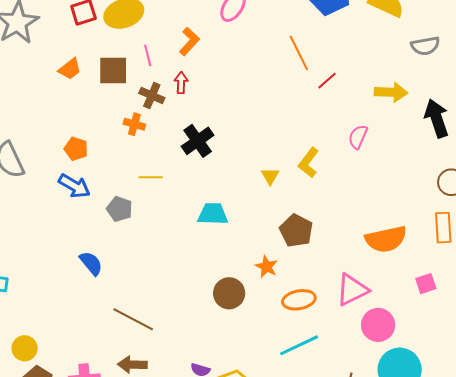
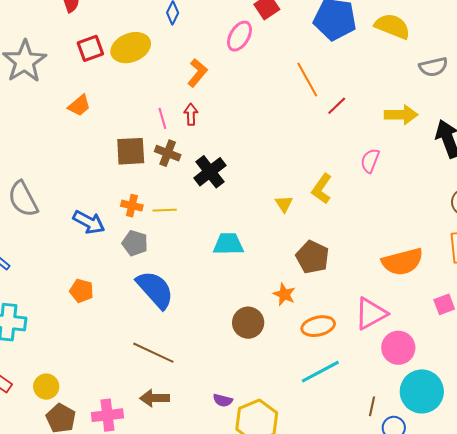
pink line: (148, 55) -> (162, 118), moved
brown square: (113, 70) -> (131, 151), moved
brown cross: (152, 96) -> (168, 153), moved
orange cross: (134, 124) -> (132, 206), moved
orange pentagon: (76, 149) -> (82, 291), moved
blue semicircle: (91, 263) -> (155, 290), moved, size x1.6

